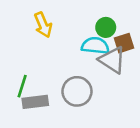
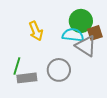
yellow arrow: (43, 25) -> (36, 31), moved
green circle: (106, 27) -> (81, 21), size x1.5

